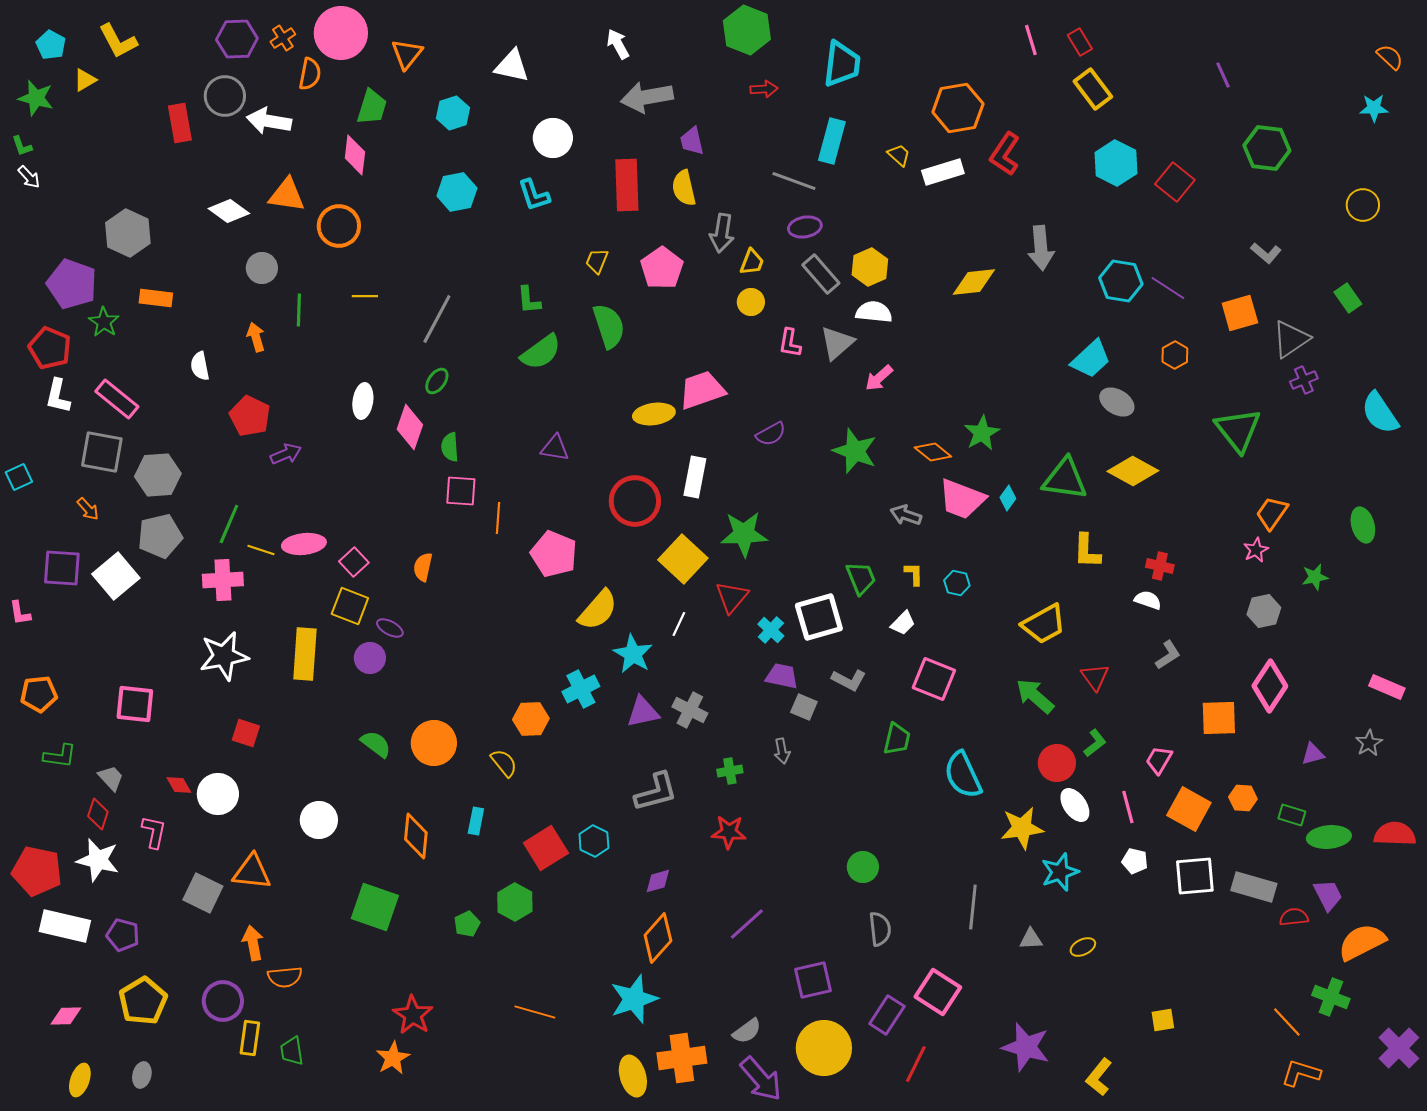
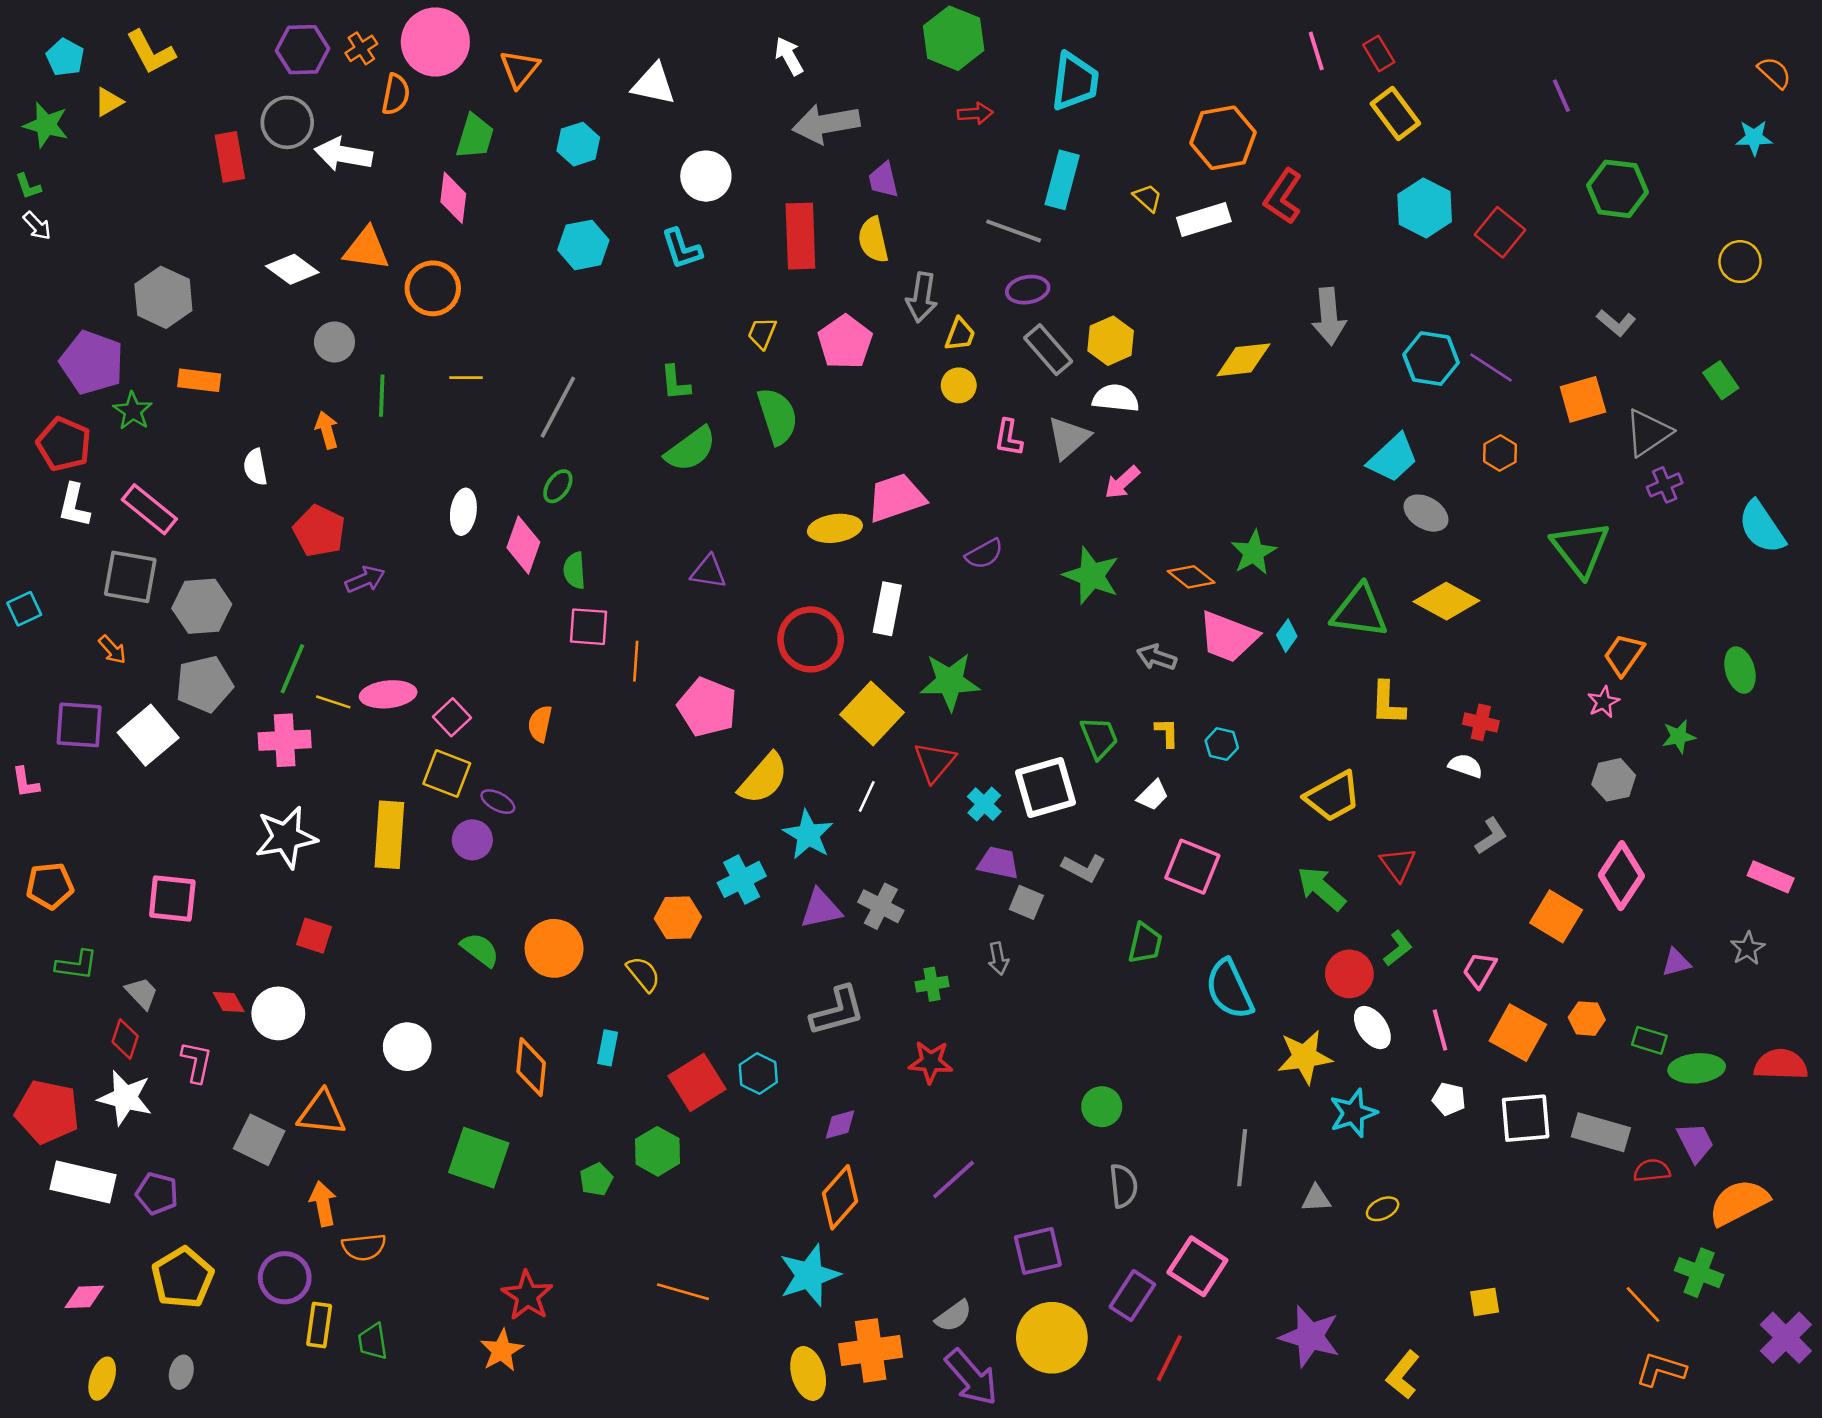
orange square: (1219, 718) -> (1556, 916), turned 33

